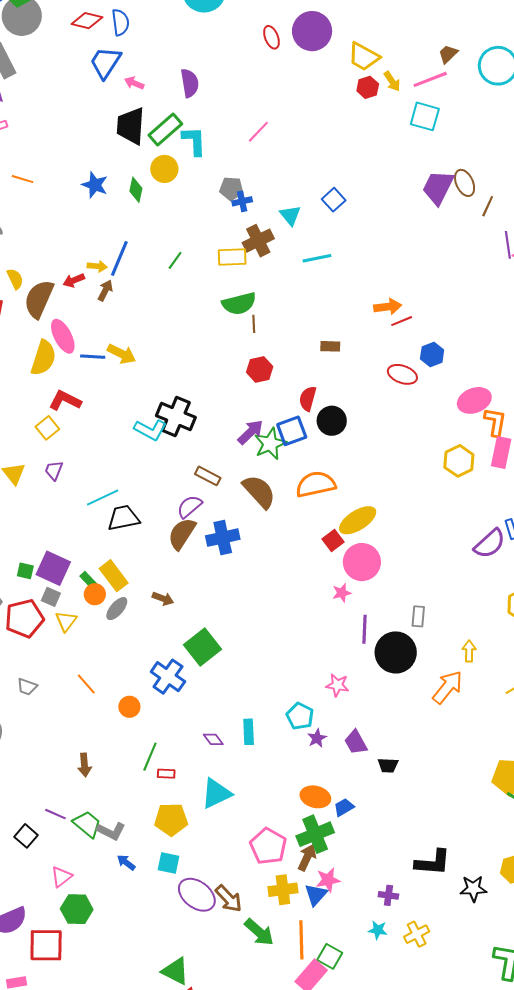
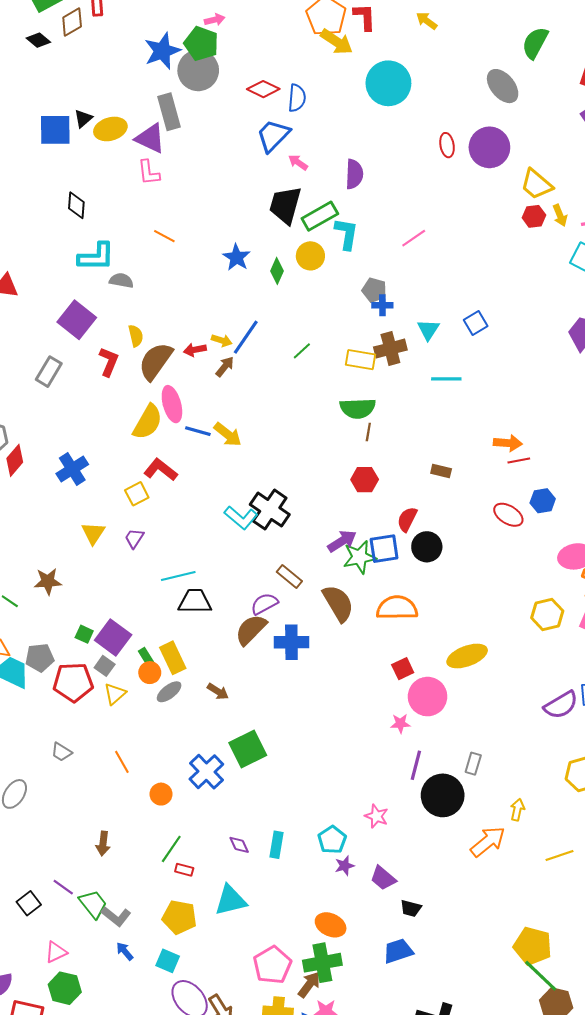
yellow ellipse: (358, 520) -> (467, 656), moved
purple trapezoid: (356, 742) -> (383, 878), turned -32
blue trapezoid: (344, 807) -> (398, 951), moved, size x1.4

